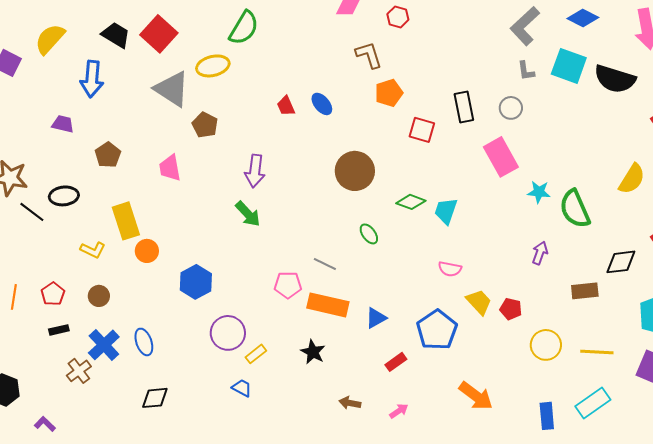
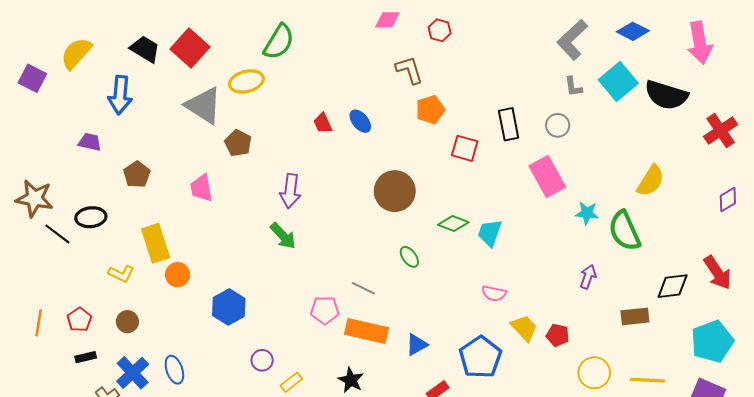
cyan square: (569, 66) -> (618, 81), turned 30
yellow semicircle: (632, 179) -> (651, 181), moved
purple circle: (228, 333) -> (262, 360), size x0.6

